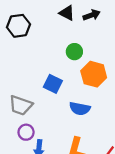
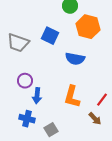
gray trapezoid: (21, 105) -> (18, 43), moved

